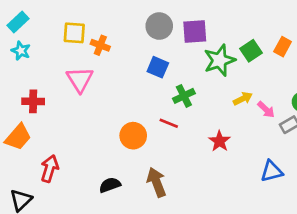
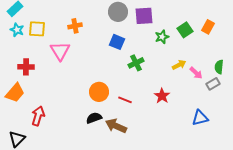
yellow square: (74, 33) -> (37, 29), moved
orange cross: (100, 45) -> (75, 26), turned -32
green star: (220, 60) -> (162, 37), size x0.6
red line: (169, 123) -> (125, 100), moved
brown arrow: (156, 182) -> (116, 126), turned -45
black semicircle: (110, 185) -> (94, 118), moved

